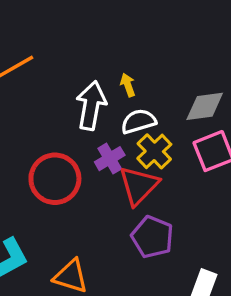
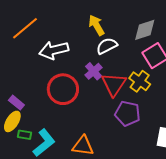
yellow arrow: (128, 85) -> (96, 25), size x1.5
white arrow: (91, 105) -> (54, 50), moved, turned -104
yellow cross: (154, 151) -> (140, 81), moved

